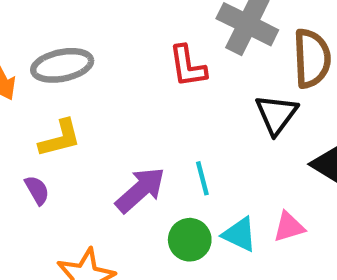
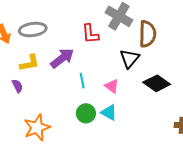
cyan line: (202, 178) -> (82, 81), moved
purple arrow: (140, 190) -> (62, 58), moved
pink triangle: (289, 227) -> (112, 86), moved, turned 49

